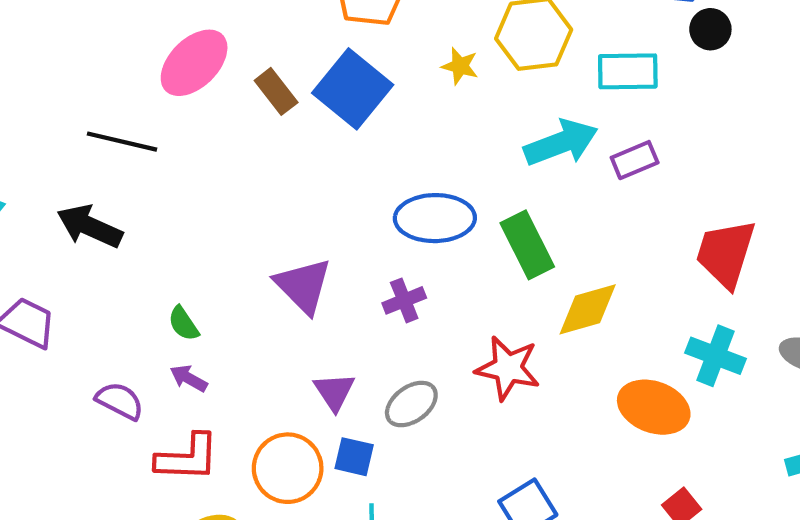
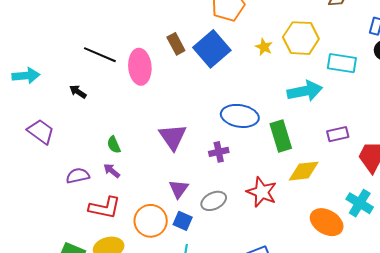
pink ellipse: (194, 63) -> (140, 67), moved, turned -60
purple rectangle: (635, 160) -> (338, 134), moved
black arrow: (90, 226) -> (78, 92), size x0.6
purple semicircle: (120, 401) -> (78, 176), turned -50

